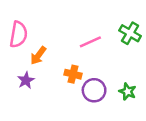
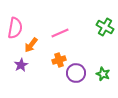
pink line: (90, 42) -> (60, 33), moved
orange cross: (73, 74) -> (59, 60), turned -32

